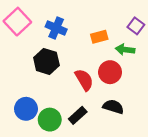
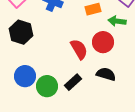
black hexagon: (46, 61) -> (21, 32), moved

